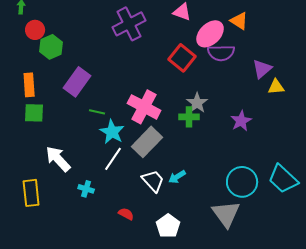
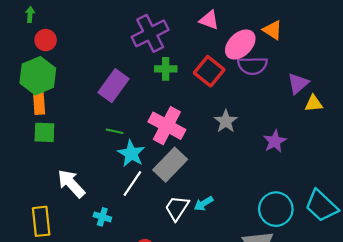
green hexagon: (51, 47) -> (38, 76), moved, size x1.4
purple rectangle: (77, 82) -> (113, 86), moved
green cross: (189, 117) -> (166, 69), moved
white trapezoid: (153, 181) -> (177, 208), turned -105

